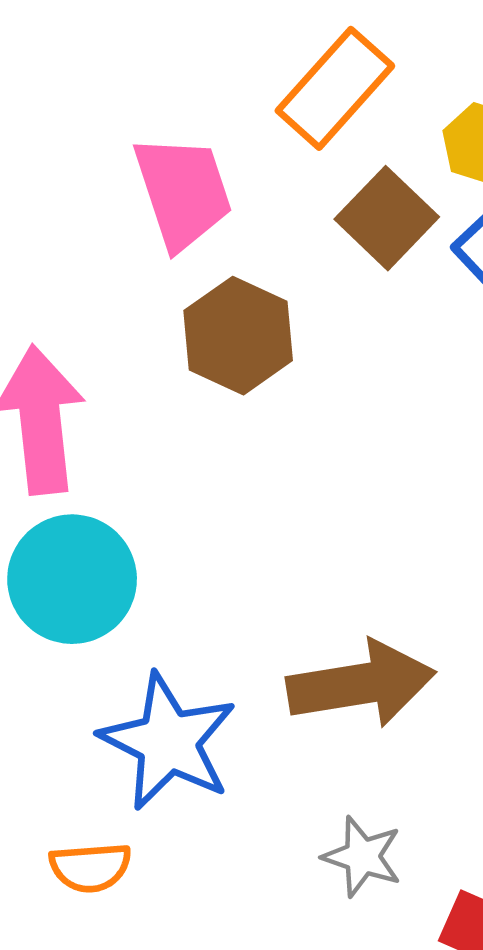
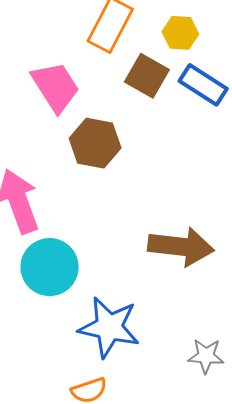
brown arrow: (361, 684) -> (181, 247), moved, turned 30

